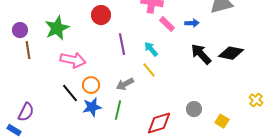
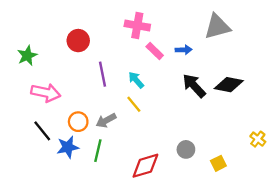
green star: (57, 28) -> (27, 56), size x0.7
orange circle: (91, 85) -> (78, 122), moved
yellow square: (222, 121) -> (218, 163), turned 32

